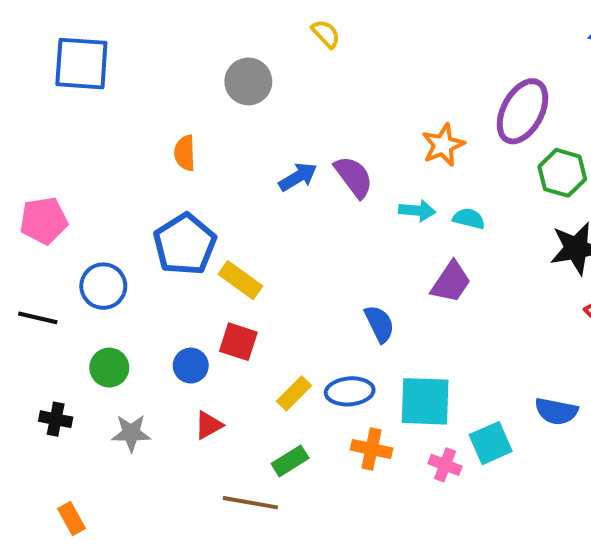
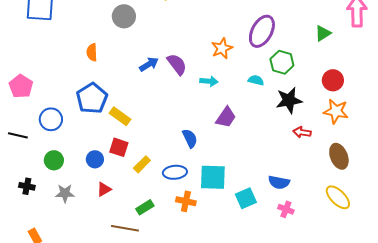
cyan semicircle: (469, 219) -> (256, 80), moved
pink pentagon: (44, 221) -> (21, 86), turned -30
yellow rectangle: (294, 393) -> (142, 164), moved
pink cross: (445, 465) -> (286, 209), moved

